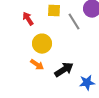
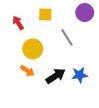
gray line: (74, 22) -> (67, 37), moved
blue star: (87, 83) -> (80, 75), moved

